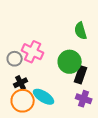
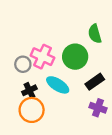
green circle: (70, 62) -> (75, 57), moved
black rectangle: (81, 75) -> (95, 82), turned 36
cyan ellipse: (44, 97) -> (58, 85), moved

